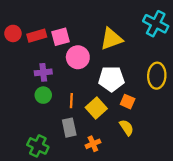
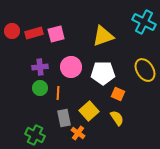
pink circle: (78, 57) -> (71, 67), moved
yellow ellipse: (157, 76) -> (145, 70), turned -35
orange line: (71, 101) -> (58, 93), moved
yellow square: (96, 108) -> (89, 111), moved
orange cross: (93, 144) -> (78, 133), moved, turned -32

